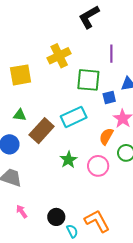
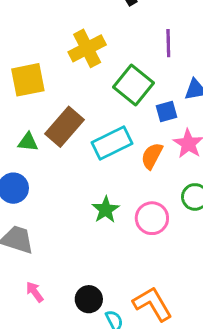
green square: (88, 80) -> (134, 85), turned 35
brown rectangle: (42, 131) -> (65, 127), moved
orange semicircle: (106, 136) -> (152, 156), moved

